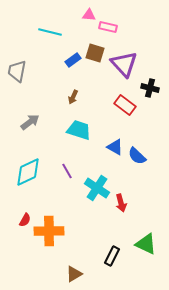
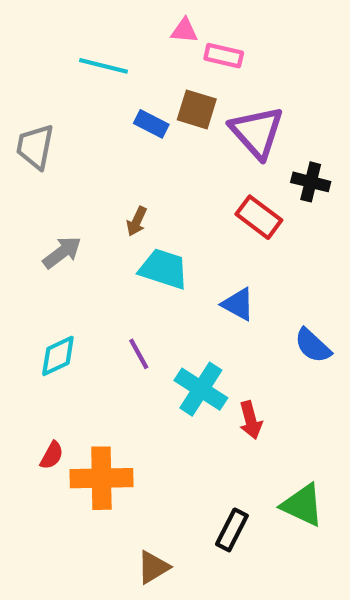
blue rectangle: (73, 60) -> (151, 124), turned 63
brown arrow: (73, 97) -> (137, 221), moved
blue semicircle: (137, 156) -> (313, 346), moved
cyan diamond: (28, 172) -> (58, 356), size x0.7

